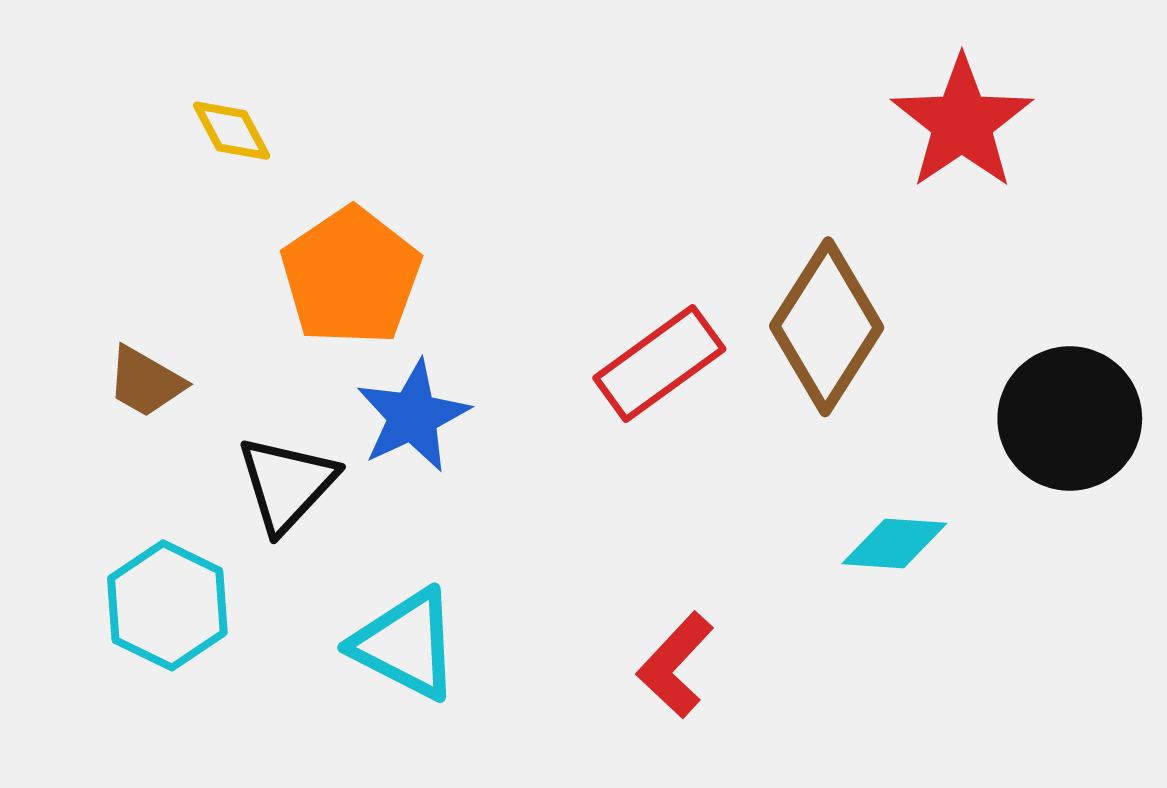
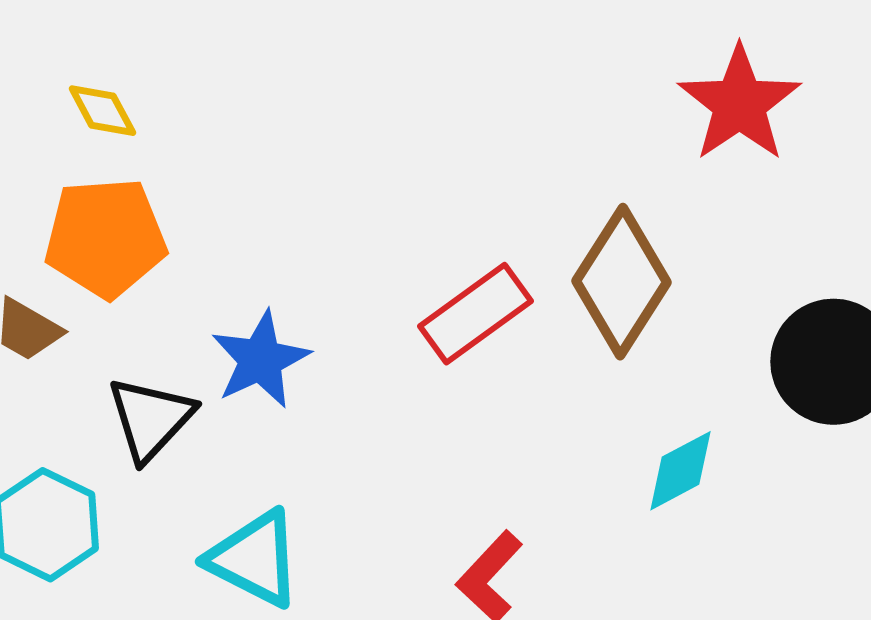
orange pentagon: (351, 276) -> (105, 238), moved, turned 30
cyan diamond: (894, 543) -> (680, 471), turned -32

